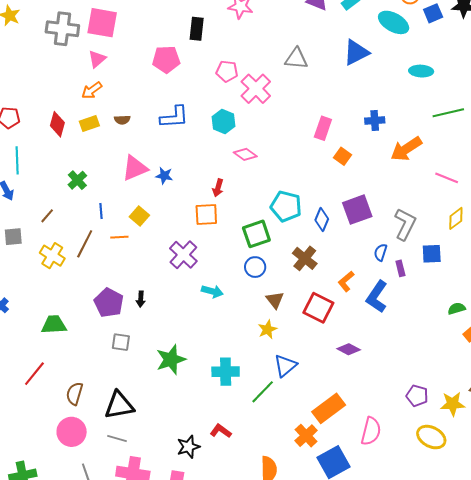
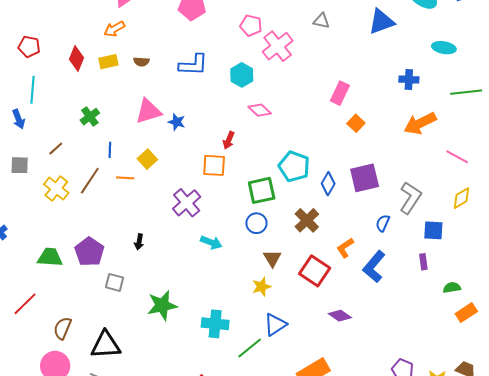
gray triangle: (296, 59) -> (321, 21), size x0.7
blue cross: (375, 121) -> (409, 79), moved
purple rectangle: (400, 268) -> (423, 262), moved
purple pentagon: (109, 303) -> (89, 252), moved

